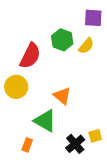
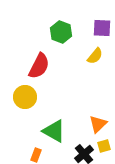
green hexagon: (62, 40) -> (61, 32), moved
orange triangle: (62, 96) -> (98, 124), moved, turned 36

